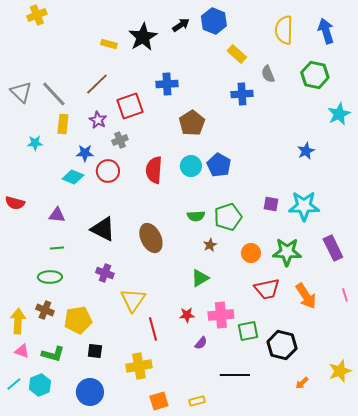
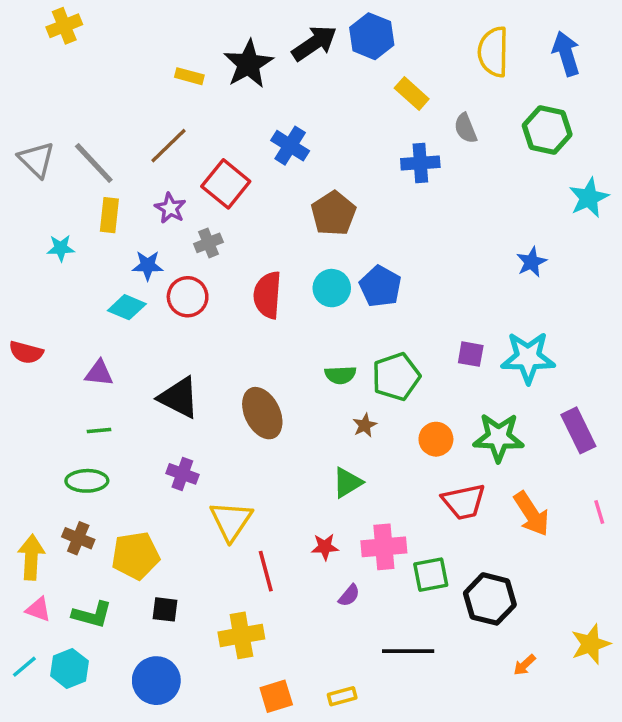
black arrow: (181, 25) -> (314, 43), size x1.5
blue cross: (167, 84) -> (290, 146), turned 35
red square: (130, 106) -> (226, 184), turned -32

